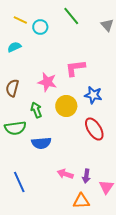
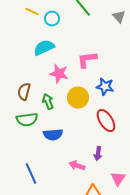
cyan semicircle: (14, 47) -> (44, 48), moved, size x1.5
brown semicircle: (12, 88) -> (24, 92), moved
purple arrow: (86, 176) -> (98, 154), moved

